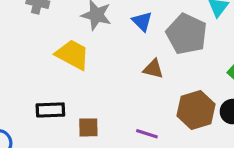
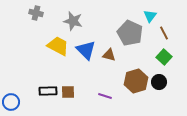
blue triangle: (142, 21) -> (86, 50), moved, size x1.5
black rectangle: (50, 110) -> (48, 91), moved

